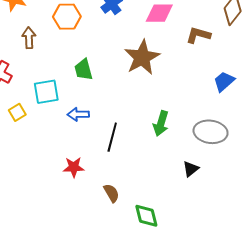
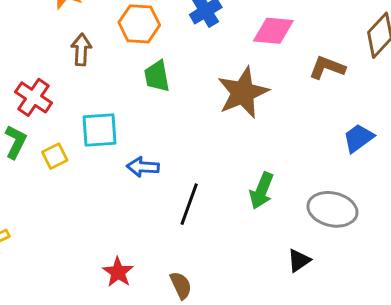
green trapezoid: (83, 70) -> (157, 76), moved
red star: (74, 167) -> (118, 272), moved, turned 30

